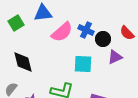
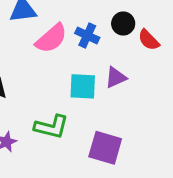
black circle: (103, 39) -> (123, 24), moved
purple triangle: (115, 57) -> (116, 77), moved

